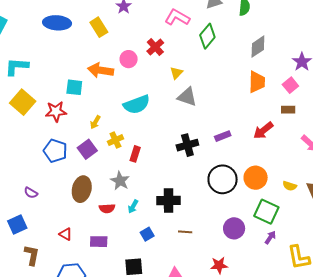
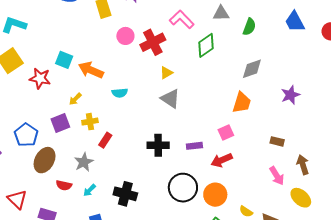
red cross: (155, 47) -> (153, 42), size x1.4
pink circle: (129, 59) -> (125, 36), moved
orange arrow: (101, 70) -> (91, 70), moved
pink square: (290, 85) -> (226, 132), moved
cyan semicircle: (137, 104) -> (120, 93), size x0.6
brown rectangle: (288, 110) -> (277, 141), moved
red arrow: (263, 131) -> (222, 160), moved
blue pentagon: (55, 151) -> (26, 135), moved
red triangle: (66, 234) -> (17, 199), size x1.5

